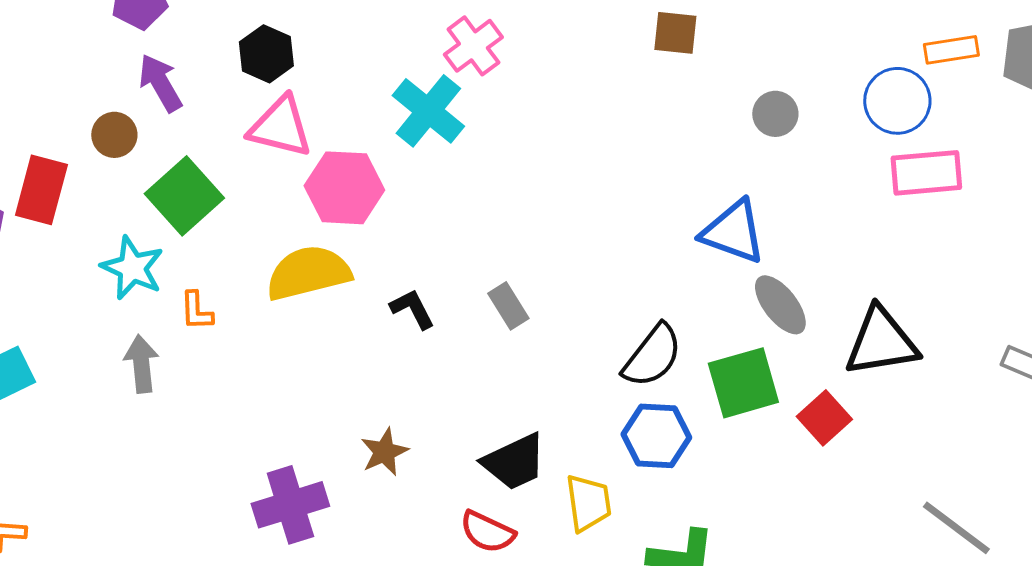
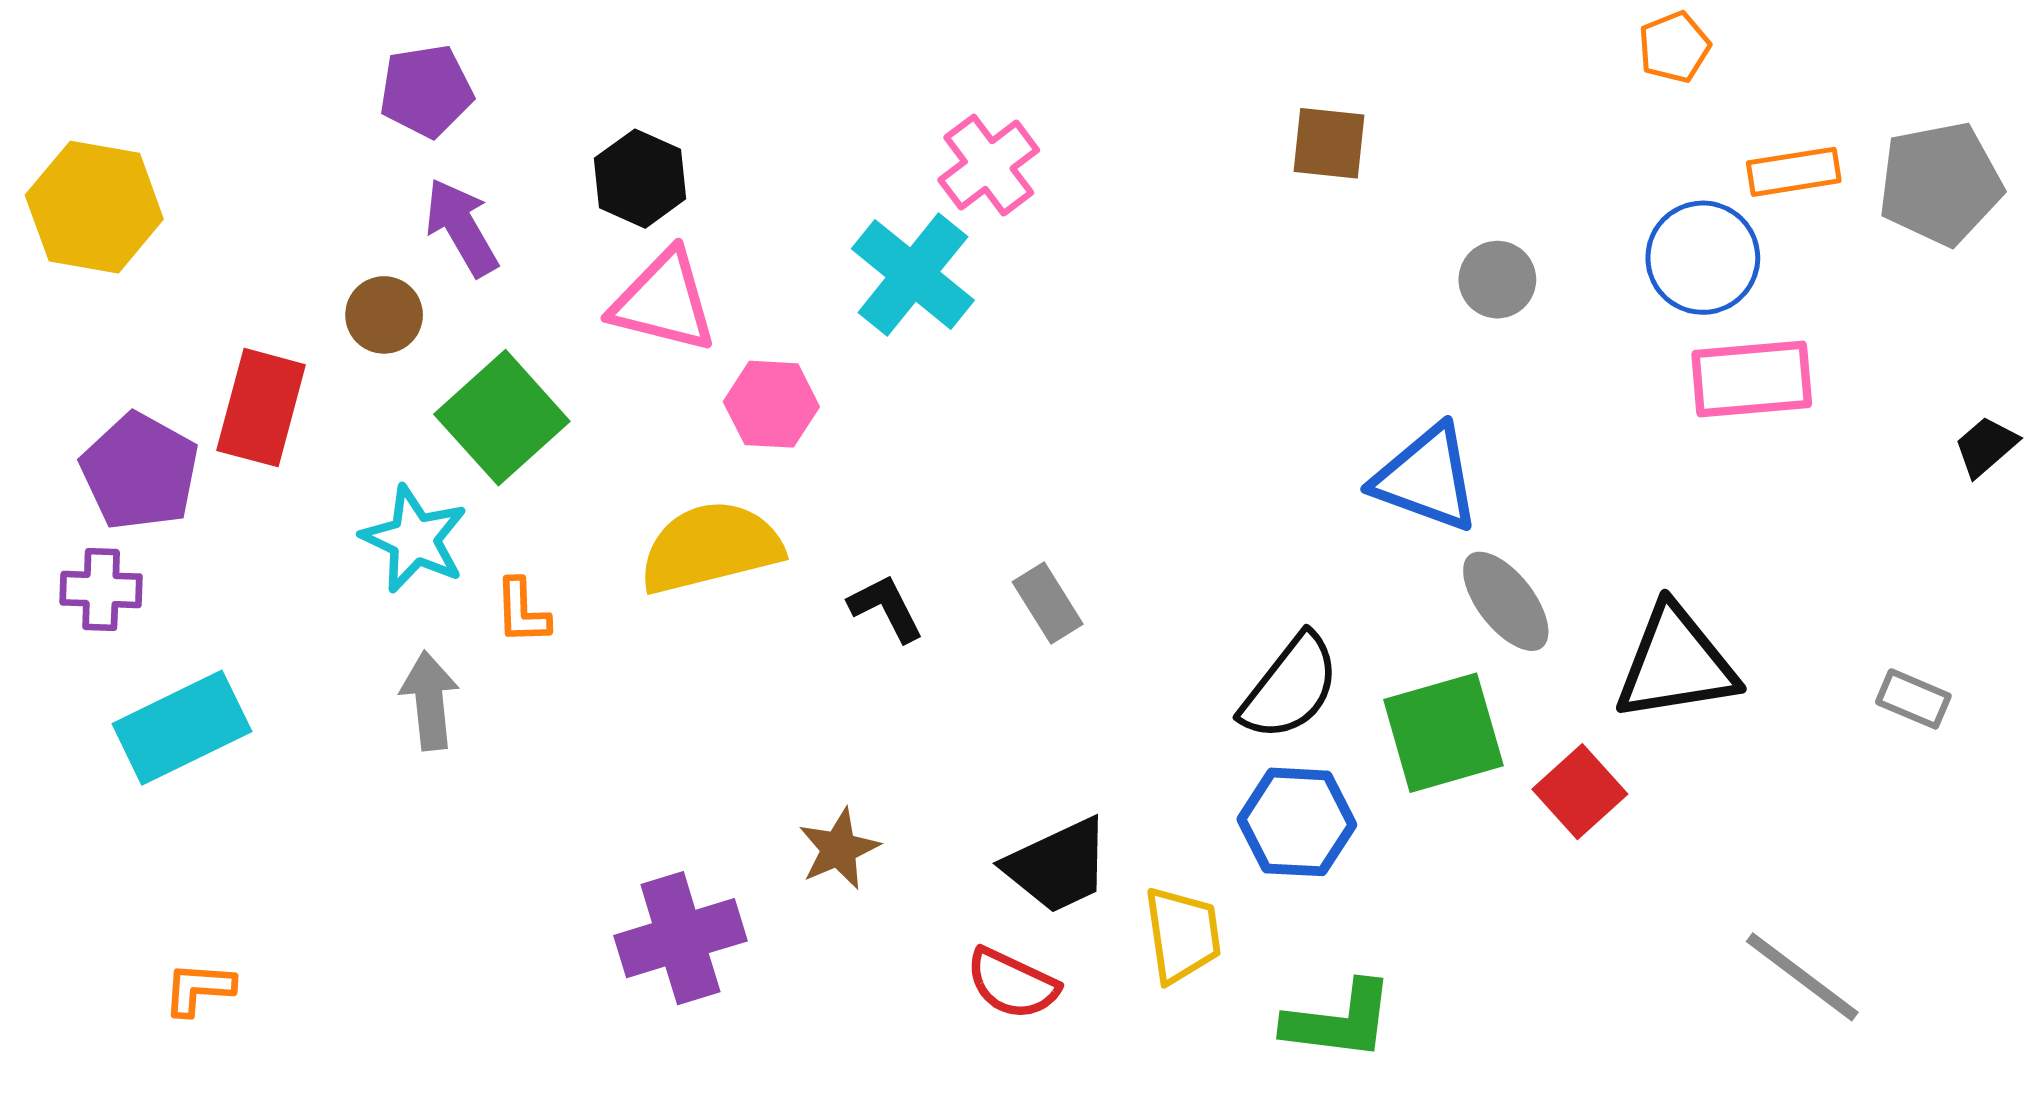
pink hexagon: (344, 188) -> (771, 404), size x0.7

